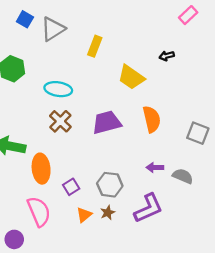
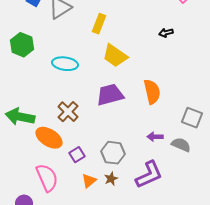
yellow trapezoid: (131, 77) -> (115, 56), moved
brown cross: (60, 121) -> (68, 112), moved
gray square: (198, 133) -> (192, 118), moved
orange ellipse: (41, 169) -> (49, 138), turned -52

